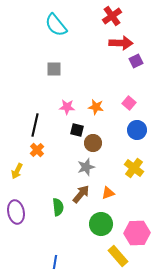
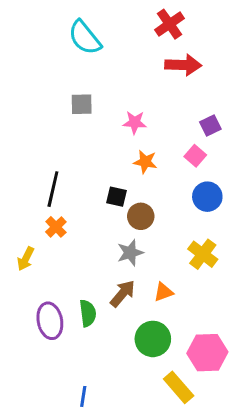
purple square: (136, 61) -> (210, 125), moved
pink star: (67, 107) -> (135, 122), moved
purple ellipse: (16, 212) -> (50, 321), moved

